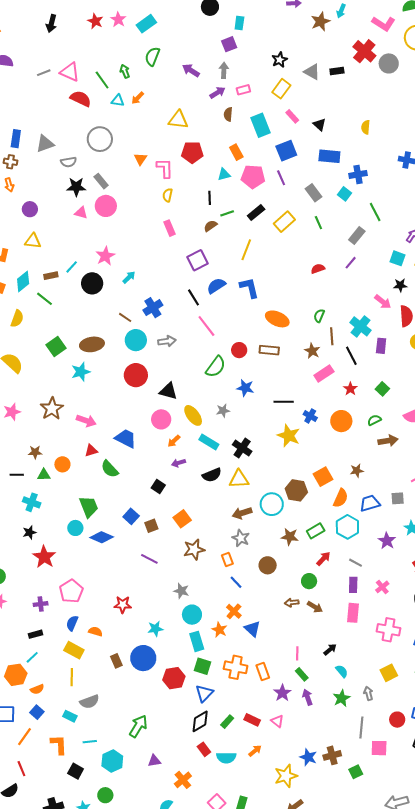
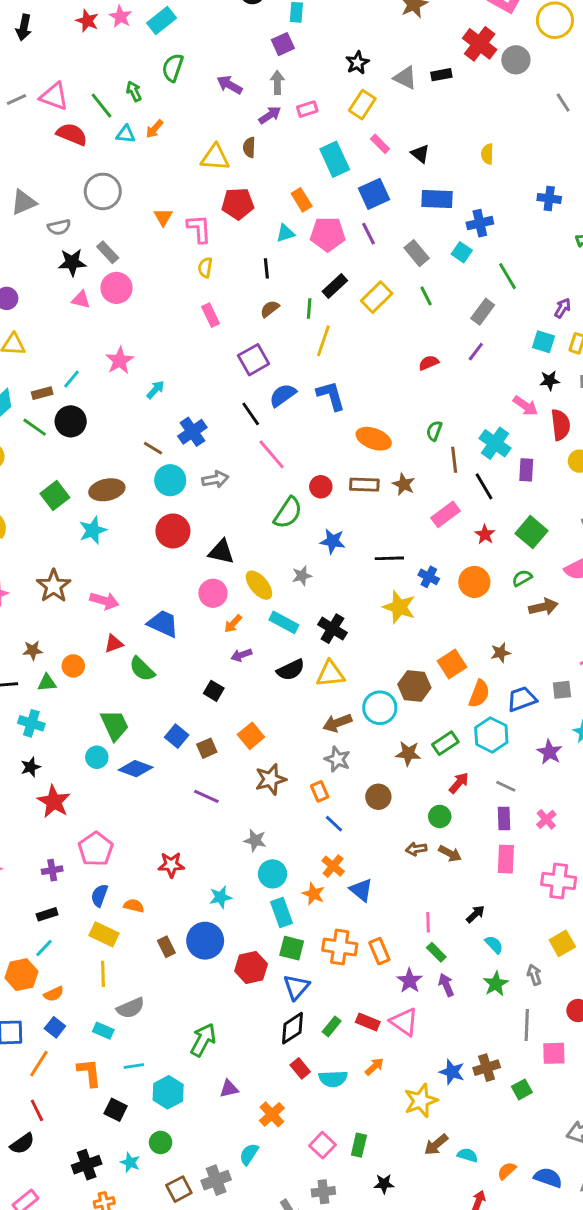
brown semicircle: (228, 114) -> (249, 147), moved
green line: (227, 213) -> (309, 309), moved, turned -64
black circle: (92, 283) -> (71, 421), moved
brown star: (312, 351) -> (404, 484), moved
green square: (382, 389) -> (531, 532), size x1.5
pink triangle: (277, 721) -> (404, 1022), size x1.5

